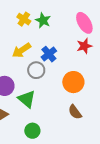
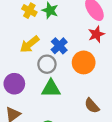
orange circle: (73, 82) -> (84, 62), moved
green triangle: (27, 99) -> (51, 89), moved, turned -36

